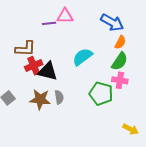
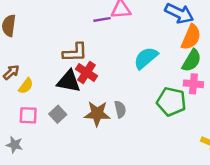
orange semicircle: (120, 42) -> (191, 37), size x1.5
red cross: (34, 66) -> (86, 72), turned -30
black triangle: (48, 71) -> (69, 81), moved

